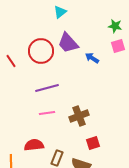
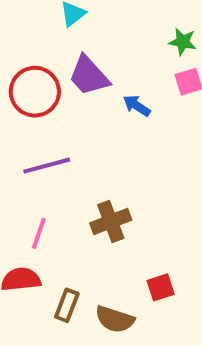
pink line: (47, 113) -> (39, 233), moved, turned -63
red square: (93, 143) -> (161, 287), moved

